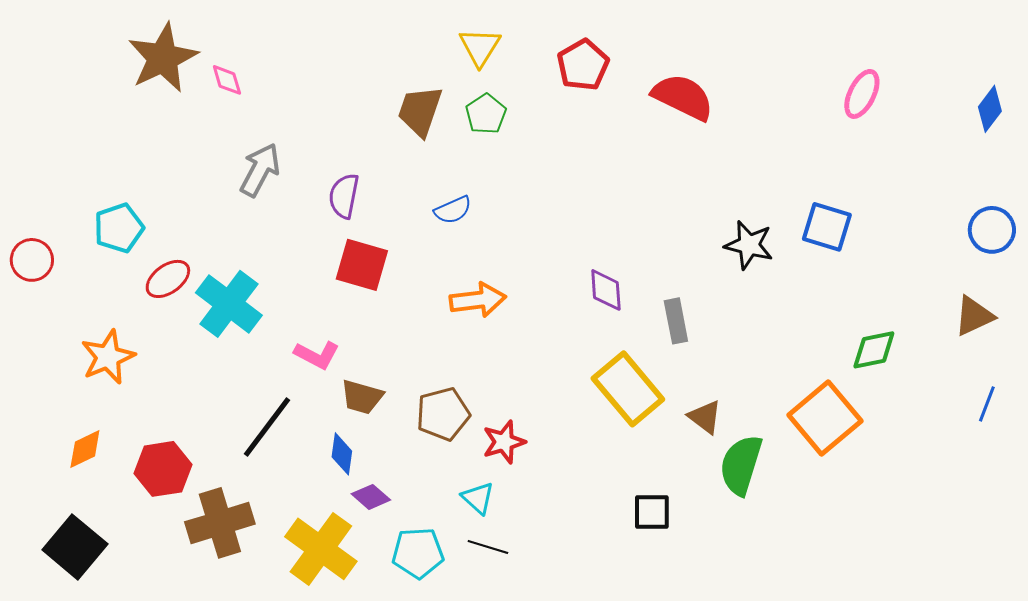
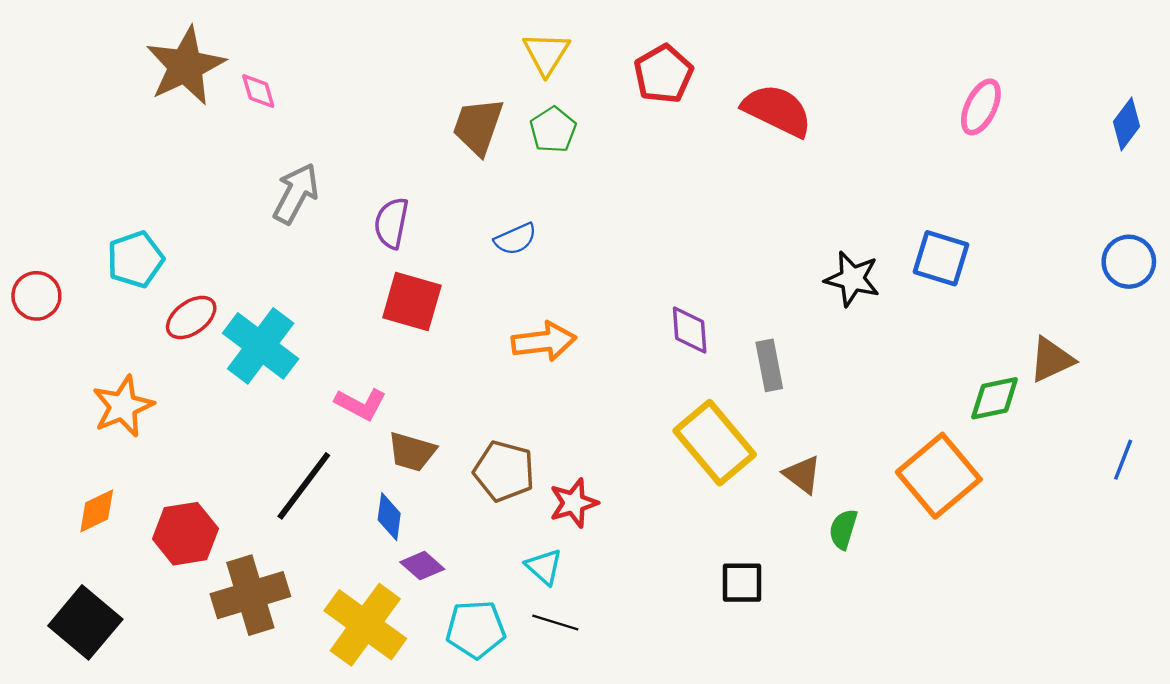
brown triangle: (974, 316) -> (1051, 360), moved
brown pentagon: (443, 414) -> (504, 471), turned 30
green semicircle: (741, 465) -> (843, 529), size x0.6

